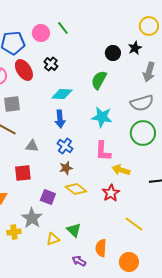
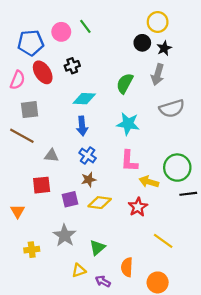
yellow circle: (149, 26) -> (158, 22), moved
black circle: (113, 53) -> (142, 43), moved
black cross: (51, 64) -> (72, 66), turned 32
gray arrow: (149, 72) -> (158, 75), moved
green circle: (143, 133) -> (177, 168), moved
yellow diamond: (76, 189) -> (100, 203), turned -30
purple square: (48, 197) -> (70, 199), moved, turned -35
gray star: (32, 218) -> (65, 235), moved
green triangle: (74, 230) -> (97, 247), turned 35
yellow triangle: (53, 239) -> (79, 270), moved

